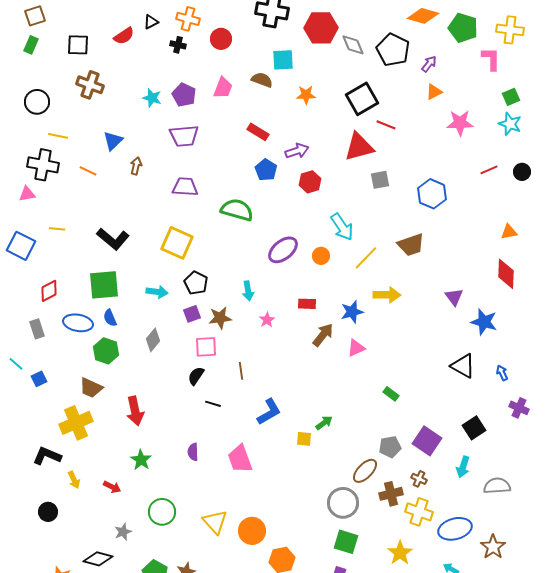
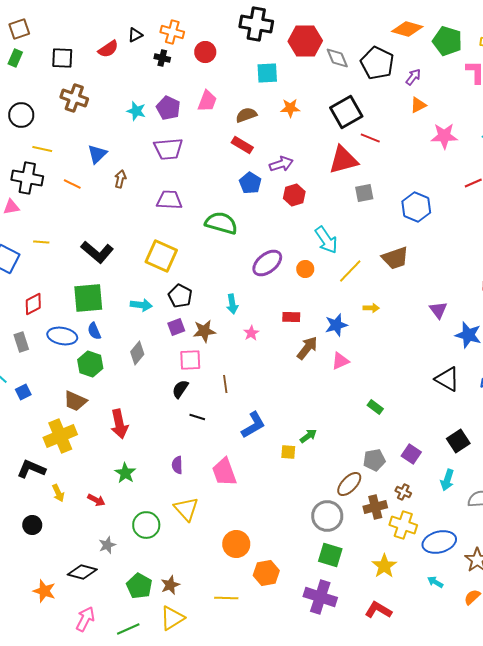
brown semicircle: (262, 80) -> (246, 115), moved, turned -40
yellow arrow: (387, 295) -> (371, 308), size x0.6
purple square: (427, 441) -> (411, 454), size x0.7
yellow triangle: (215, 522) -> (186, 509), moved

